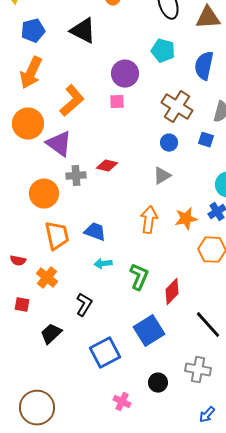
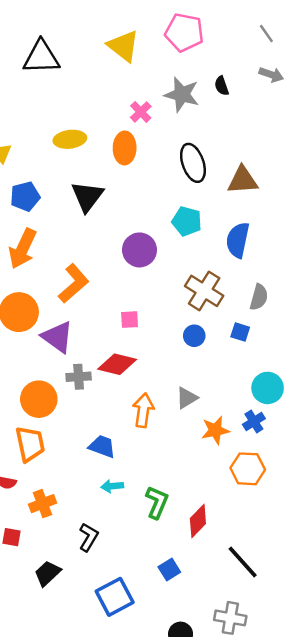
black triangle: (83, 31) -> (87, 196), turned 40
pink square: (117, 102) -> (130, 320), moved
red diamond: (107, 166) -> (117, 364), size x1.4
gray triangle: (162, 176) -> (187, 398), moved
orange arrow: (149, 220) -> (143, 410), moved
orange trapezoid: (57, 236) -> (30, 444), moved
orange cross: (47, 278) -> (43, 504), turned 30
blue square: (149, 331) -> (169, 569), size x0.6

